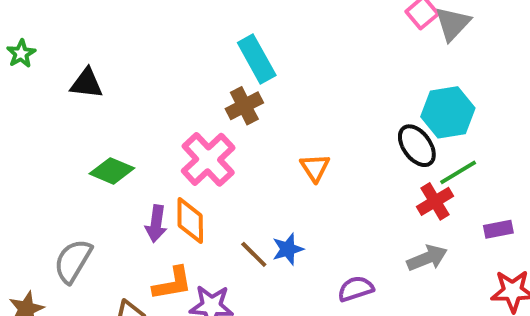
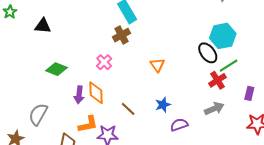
pink cross: (208, 159) -> (104, 62), size x0.6
purple rectangle: (498, 229) -> (249, 93), turned -64
blue star: (288, 249) -> (163, 105), moved

